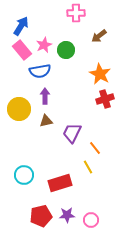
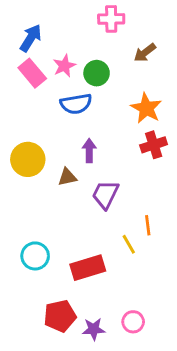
blue semicircle: (40, 71) -> (76, 104), moved
purple arrow: (45, 96) -> (89, 151), moved
orange line: (95, 148) -> (148, 225), moved, turned 32
purple star: (67, 215) -> (94, 329), moved

